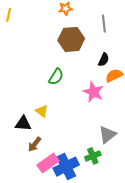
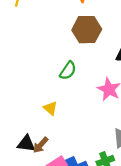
black triangle: (23, 124) -> (26, 144), moved

